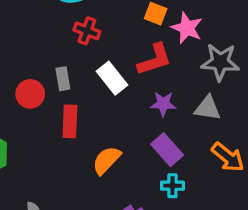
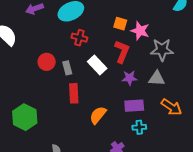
red L-shape: (155, 60) -> (122, 52), turned -45
red circle: (30, 94) -> (47, 62), moved
purple rectangle: (167, 150) -> (134, 106), turned -48

